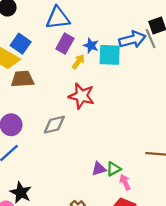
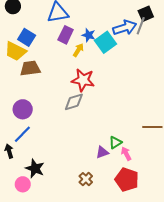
gray line: (151, 39) -> (141, 26), turned 48
cyan square: (110, 55) -> (105, 42), turned -35
gray diamond: (54, 125) -> (74, 102), moved
purple triangle: (99, 169) -> (102, 152), moved

